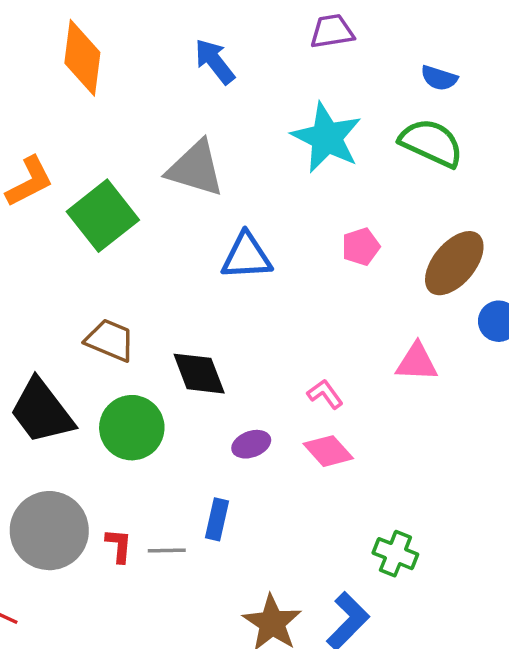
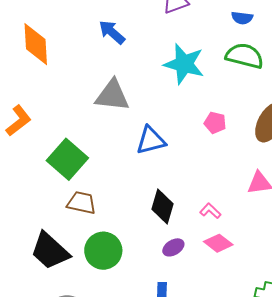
green square: (103, 216) -> (67, 159), moved
pink pentagon: (361, 247) -> (215, 123), turned -30
black diamond: (199, 374) -> (163, 206), moved, turned 48

